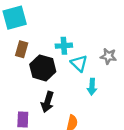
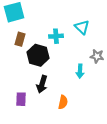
gray star: (108, 56) -> (97, 56), moved
cyan triangle: (79, 63) -> (82, 27), moved

